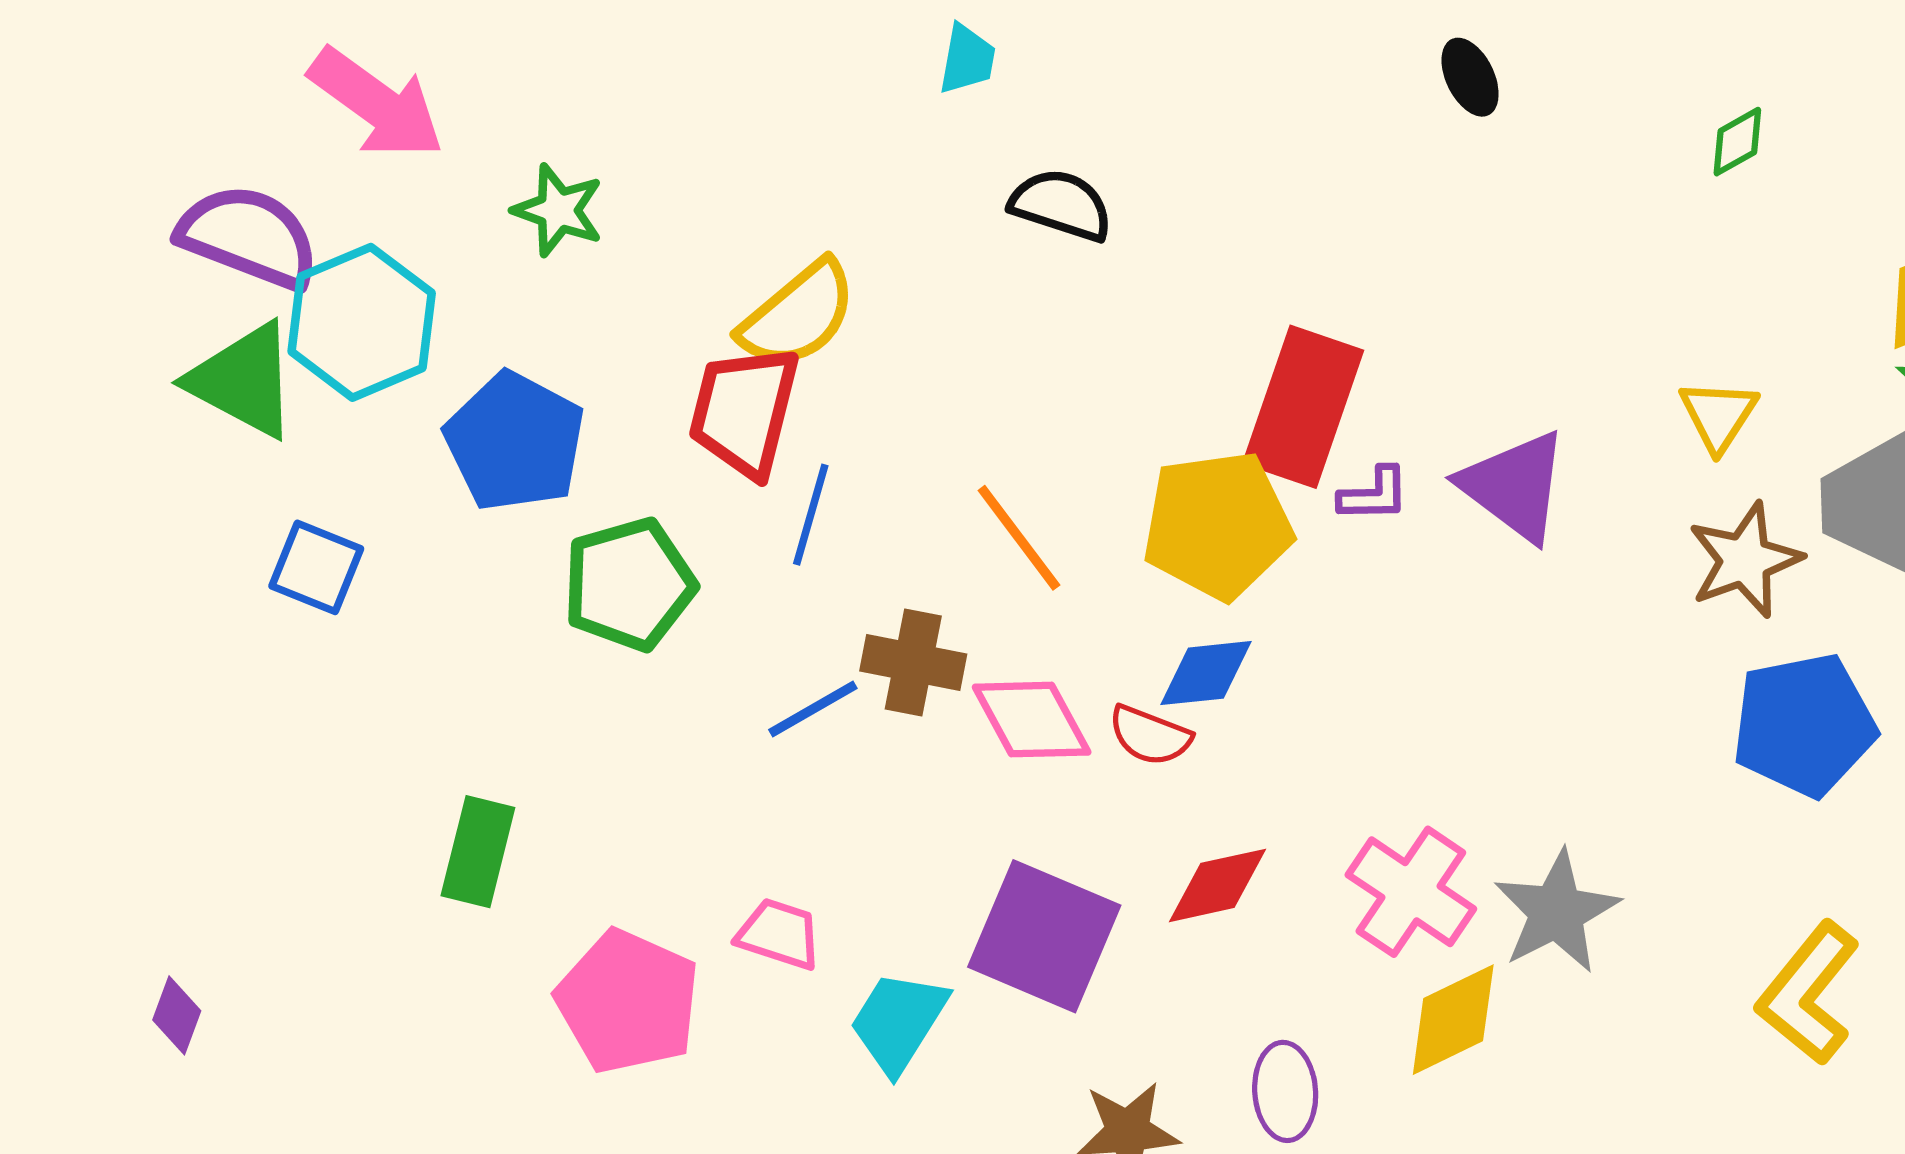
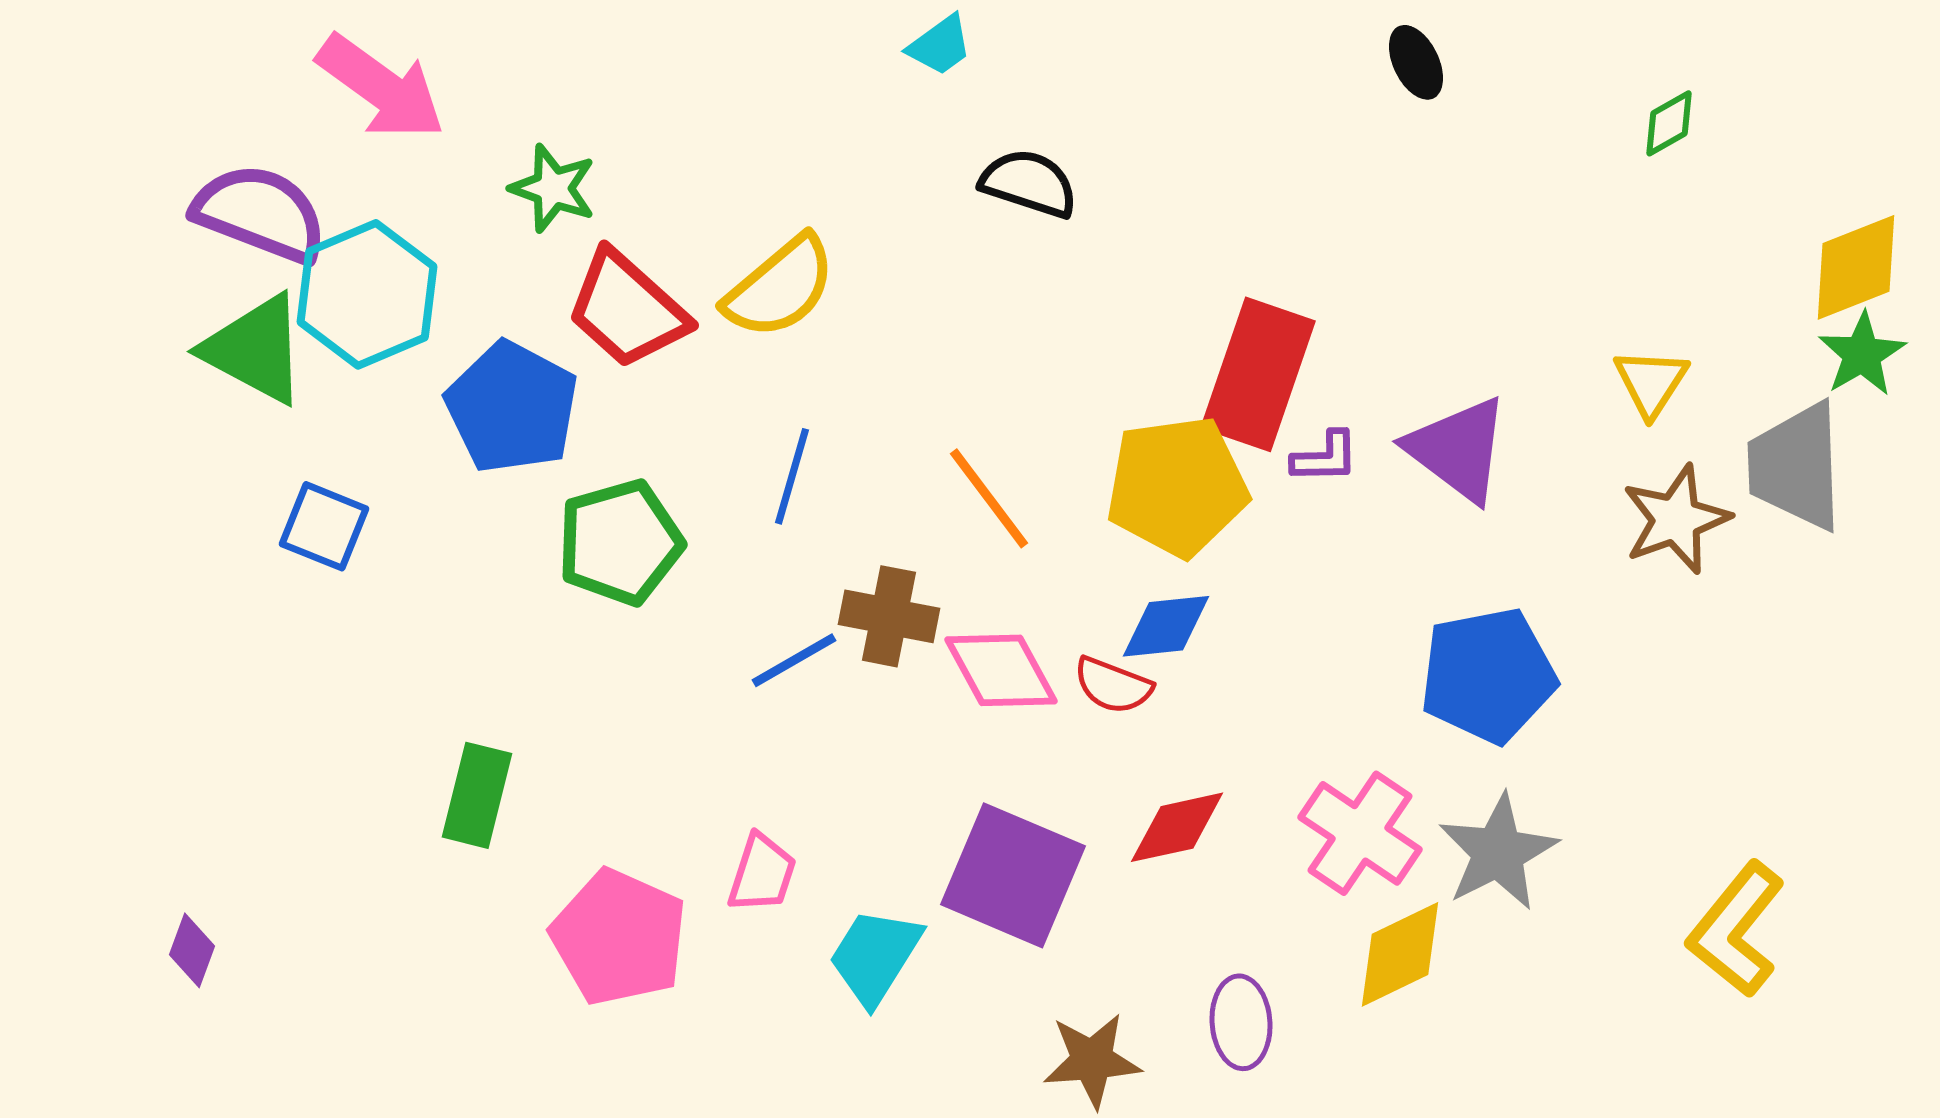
cyan trapezoid: (967, 59) -> (940, 45), turned 44
red trapezoid: (744, 411) -> (627, 309), moved, turned -62
blue pentagon: (1804, 725) -> (1488, 675), moved
pink trapezoid: (779, 934) -> (762, 873), turned 90

